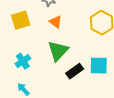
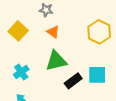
yellow square: (21, 20) -> (18, 31), turned -30
green triangle: (58, 51) -> (56, 61), turned 35

